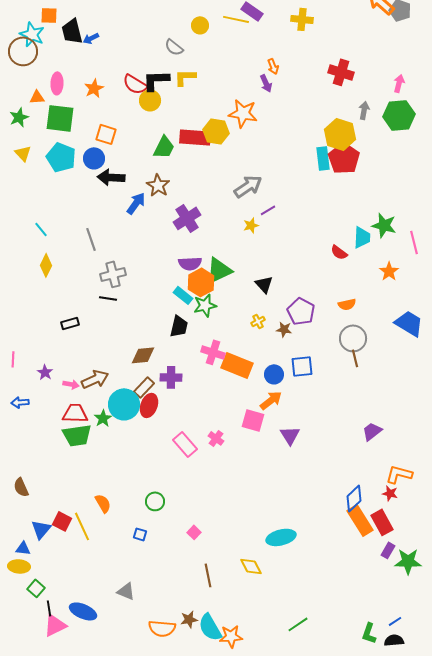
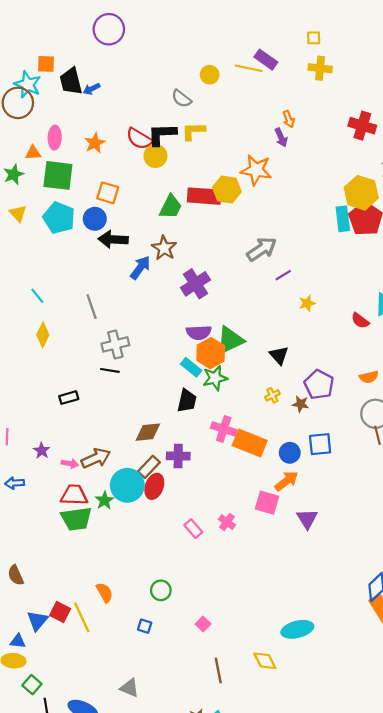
yellow star: (251, 225) -> (307, 303), moved
pink rectangle: (185, 444) -> (193, 529), size x0.7

